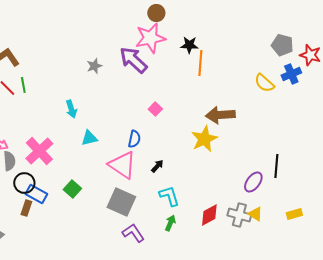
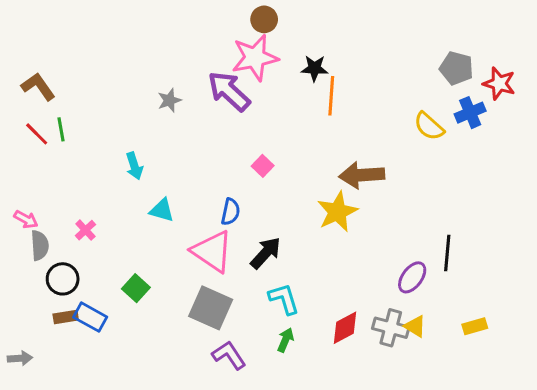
cyan triangle: (89, 138) -> (162, 210), turned 30
pink cross: (39, 151) -> (85, 230), size x0.5
black arrow: (157, 166) -> (266, 253), size x1.6
blue rectangle: (36, 194) -> (90, 317), moved
brown rectangle: (26, 208) -> (66, 317), turned 63

